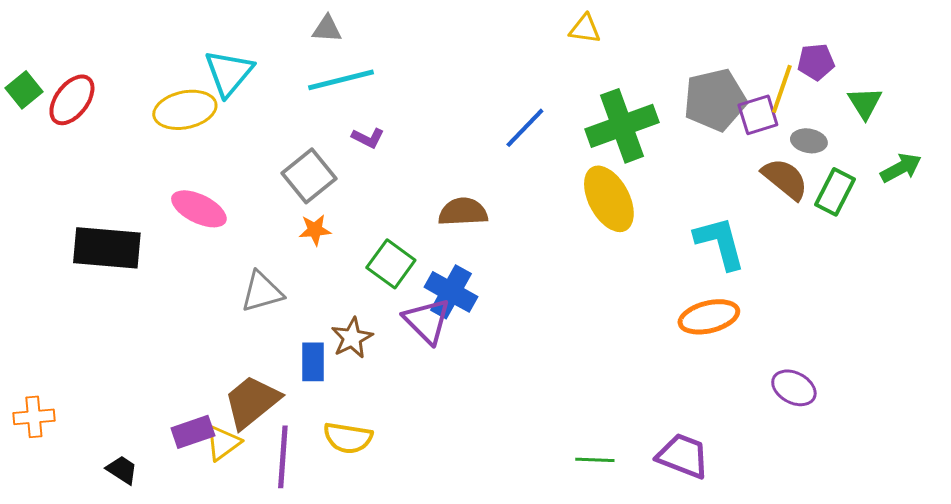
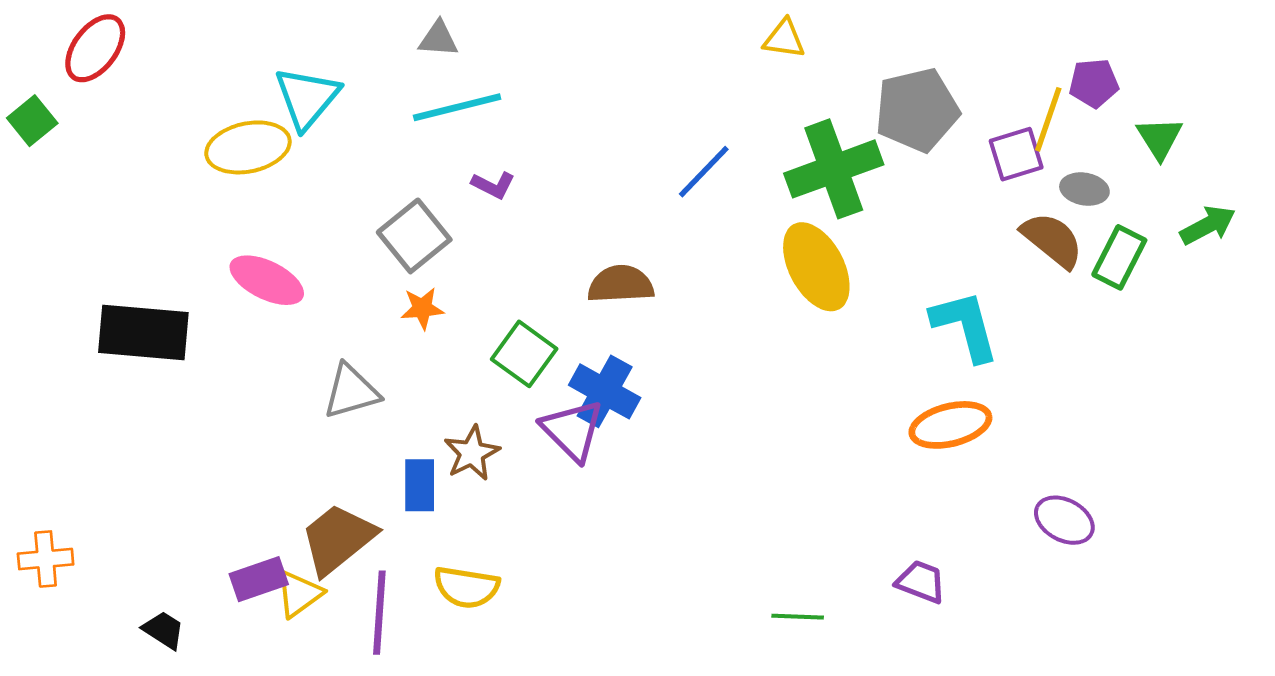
red ellipse: (72, 100) -> (95, 48), moved
gray pentagon: (715, 100) -> (917, 110), moved
purple trapezoid: (683, 456) -> (921, 582), moved, size x0.7

